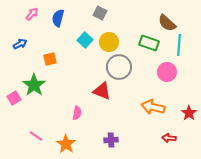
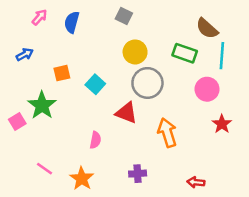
cyan square: (85, 40) -> (95, 84), moved
orange arrow: (153, 107) -> (167, 133), moved, turned 60
red star: (189, 113) -> (222, 124), moved
red arrow: (169, 138) -> (196, 182), moved

